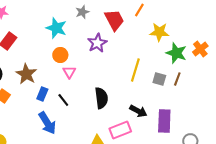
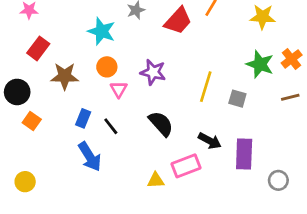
red trapezoid: (114, 20) -> (178, 21), turned 70
yellow star: (159, 32) -> (263, 17), moved
purple star: (97, 43) -> (153, 72), moved, turned -30
brown star: (26, 74) -> (65, 76), moved, turned -30
brown line: (177, 79) -> (290, 97), moved, turned 56
black semicircle: (101, 98) -> (161, 124), turned -35

